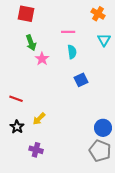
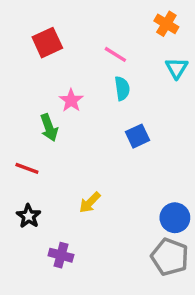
red square: (26, 14) -> (47, 43), moved, turned -36
pink line: (68, 32) -> (115, 54), turned 32
green arrow: (31, 43) -> (49, 128), moved
yellow arrow: (39, 119) -> (90, 202), moved

